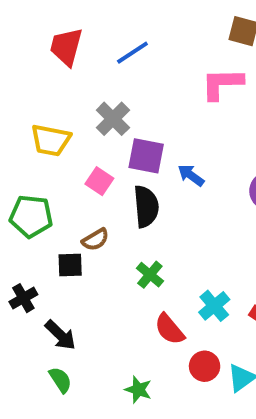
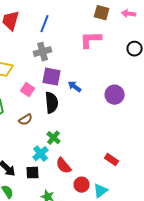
blue line: (132, 53) -> (45, 24), turned -36
gray cross: (113, 119) -> (43, 52), moved, turned 30
black square: (70, 265) -> (33, 173), moved
cyan cross: (214, 306) -> (41, 154), moved

